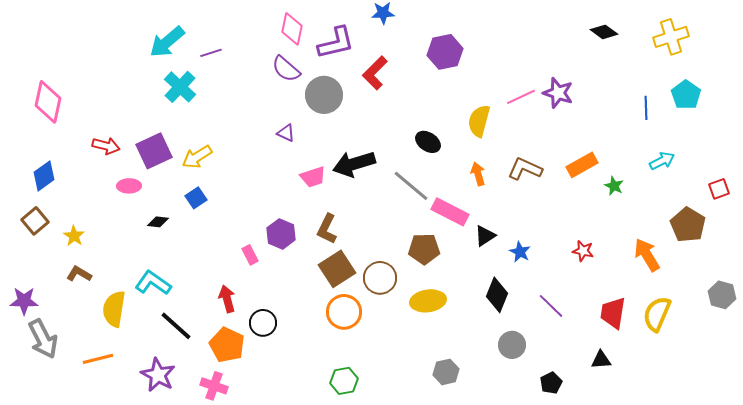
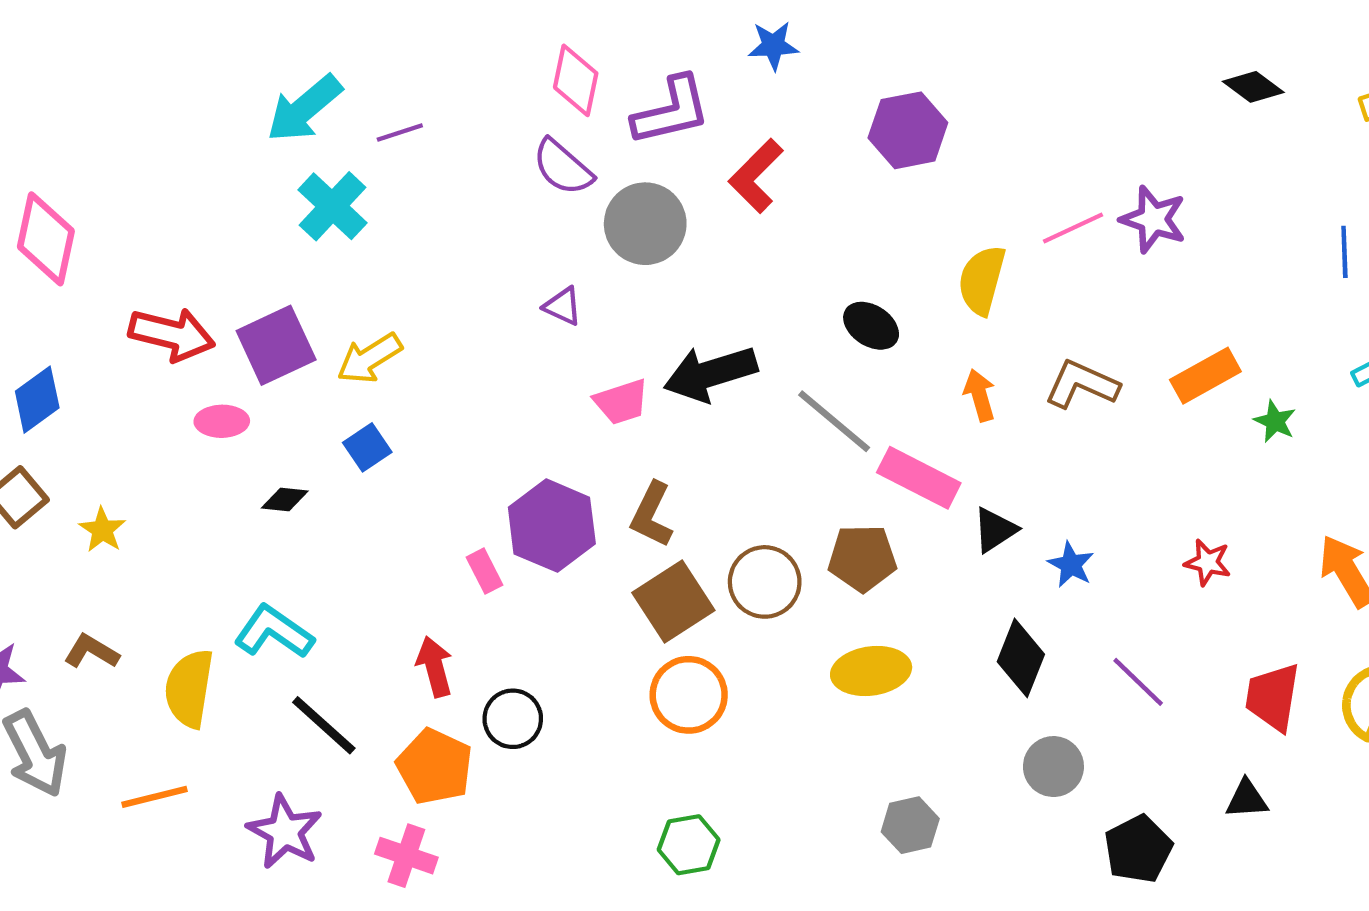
red arrow: (106, 146) -> (172, 334), size x1.4
purple hexagon: (281, 234) -> (552, 526), size x1.4
brown L-shape: (79, 274) -> (91, 651), moved
brown circle: (380, 278) -> (765, 582), moved
black pentagon: (551, 383) -> (1138, 849), size x1.4

